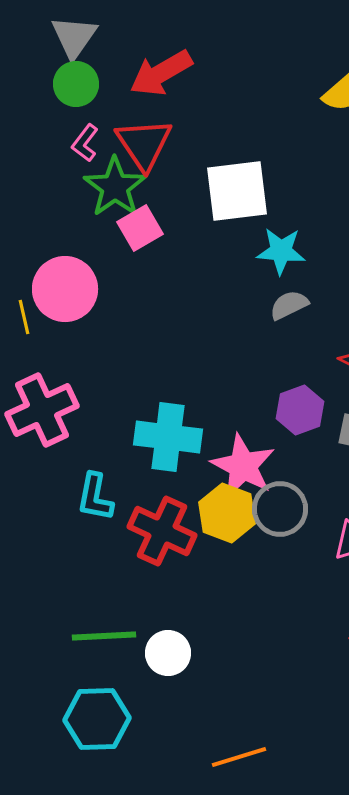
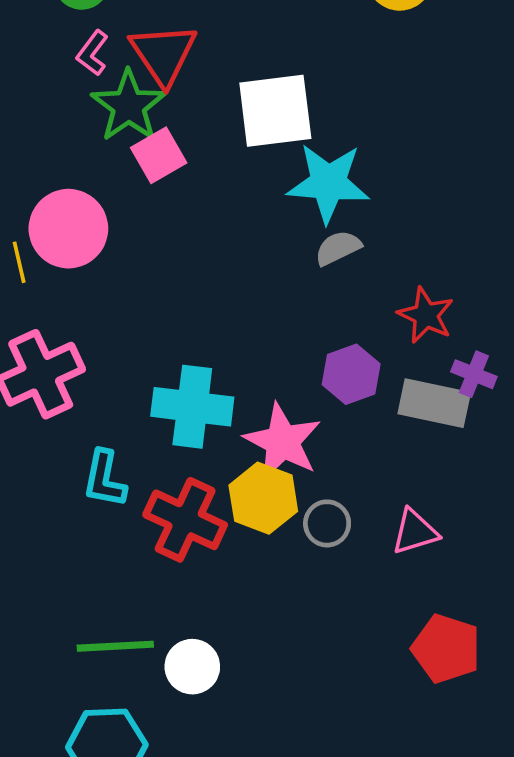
cyan star: (281, 251) -> (328, 183), size x1.4
gray circle: (280, 509) -> (327, 523), moved, size x0.7

